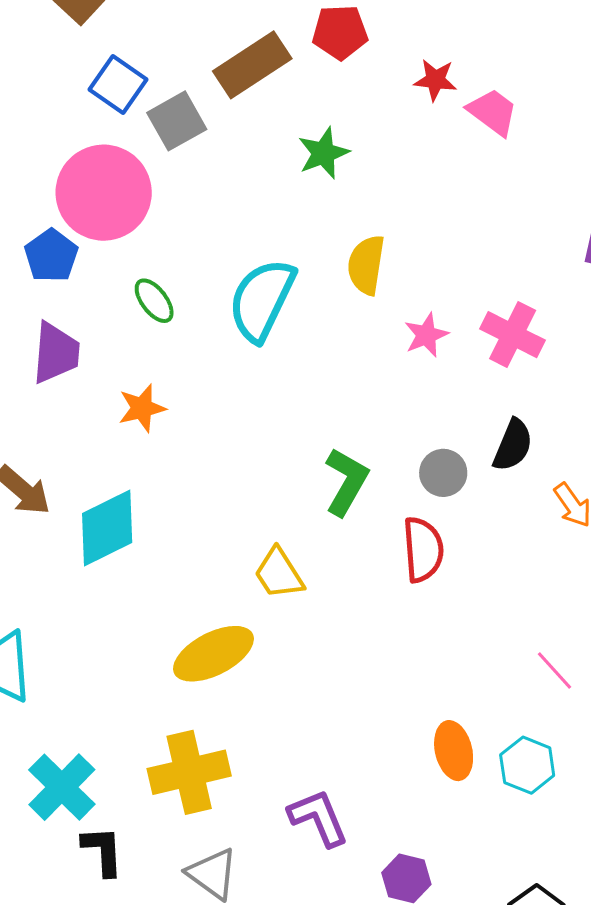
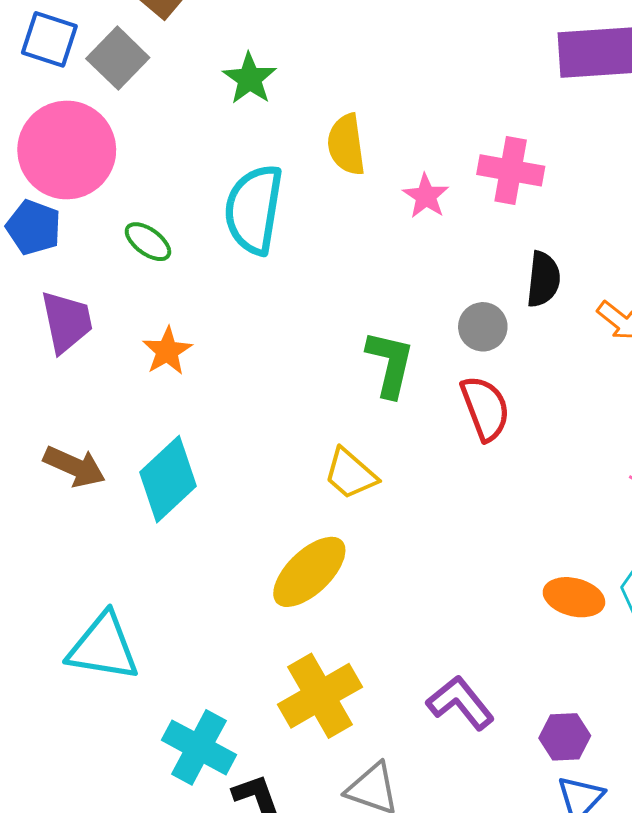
green star: (323, 153) -> (249, 79), moved
orange ellipse: (454, 751) -> (574, 597), turned -46

